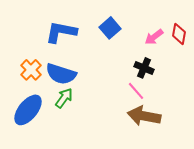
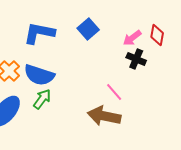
black cross: (144, 68) -> (136, 59), moved
brown arrow: (144, 116) -> (104, 116), moved

